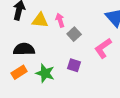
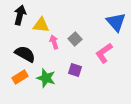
pink arrow: (60, 20) -> (54, 42), moved
black semicircle: (24, 49) -> (25, 54), turned 30

